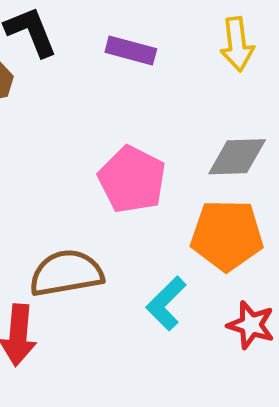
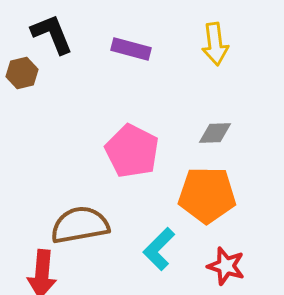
gray diamond: (237, 157) -> (215, 133), size x0.7

